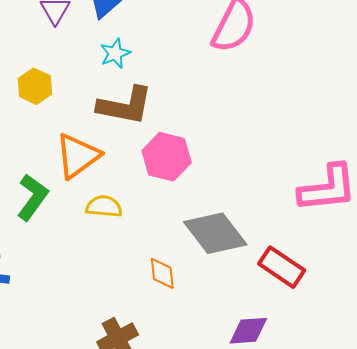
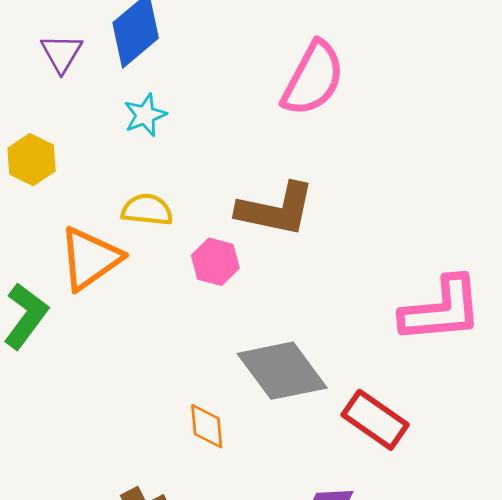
brown L-shape: (125, 106) -> (276, 209), moved
pink hexagon: (167, 157) -> (215, 262), size x0.7
yellow semicircle: (104, 207) -> (147, 210), moved

